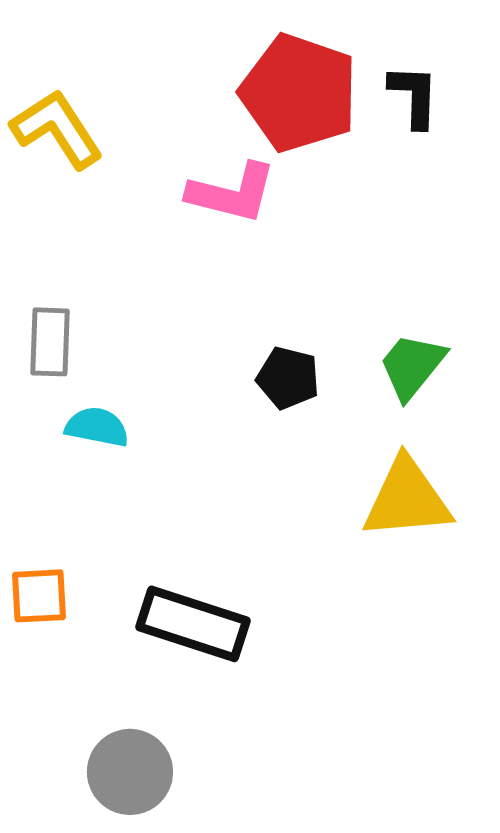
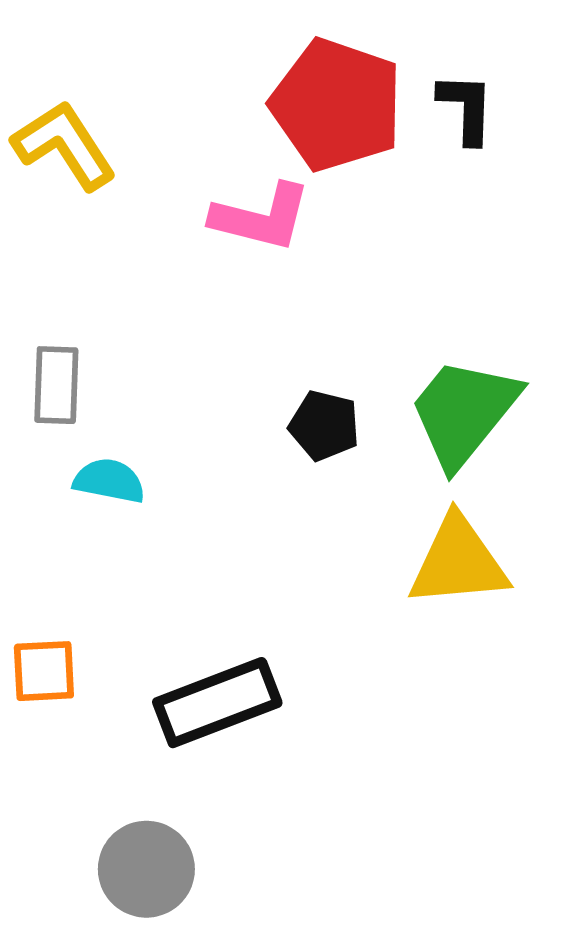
green trapezoid: (412, 366) -> (464, 412), size x1.5
black rectangle: (193, 624) -> (217, 703), turned -39

